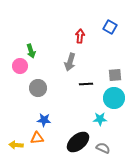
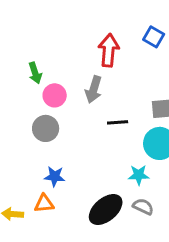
red arrow: (80, 36) -> (109, 50), size x1.5
pink circle: (20, 66) -> (55, 95), moved
gray semicircle: (103, 148) -> (143, 207), moved

